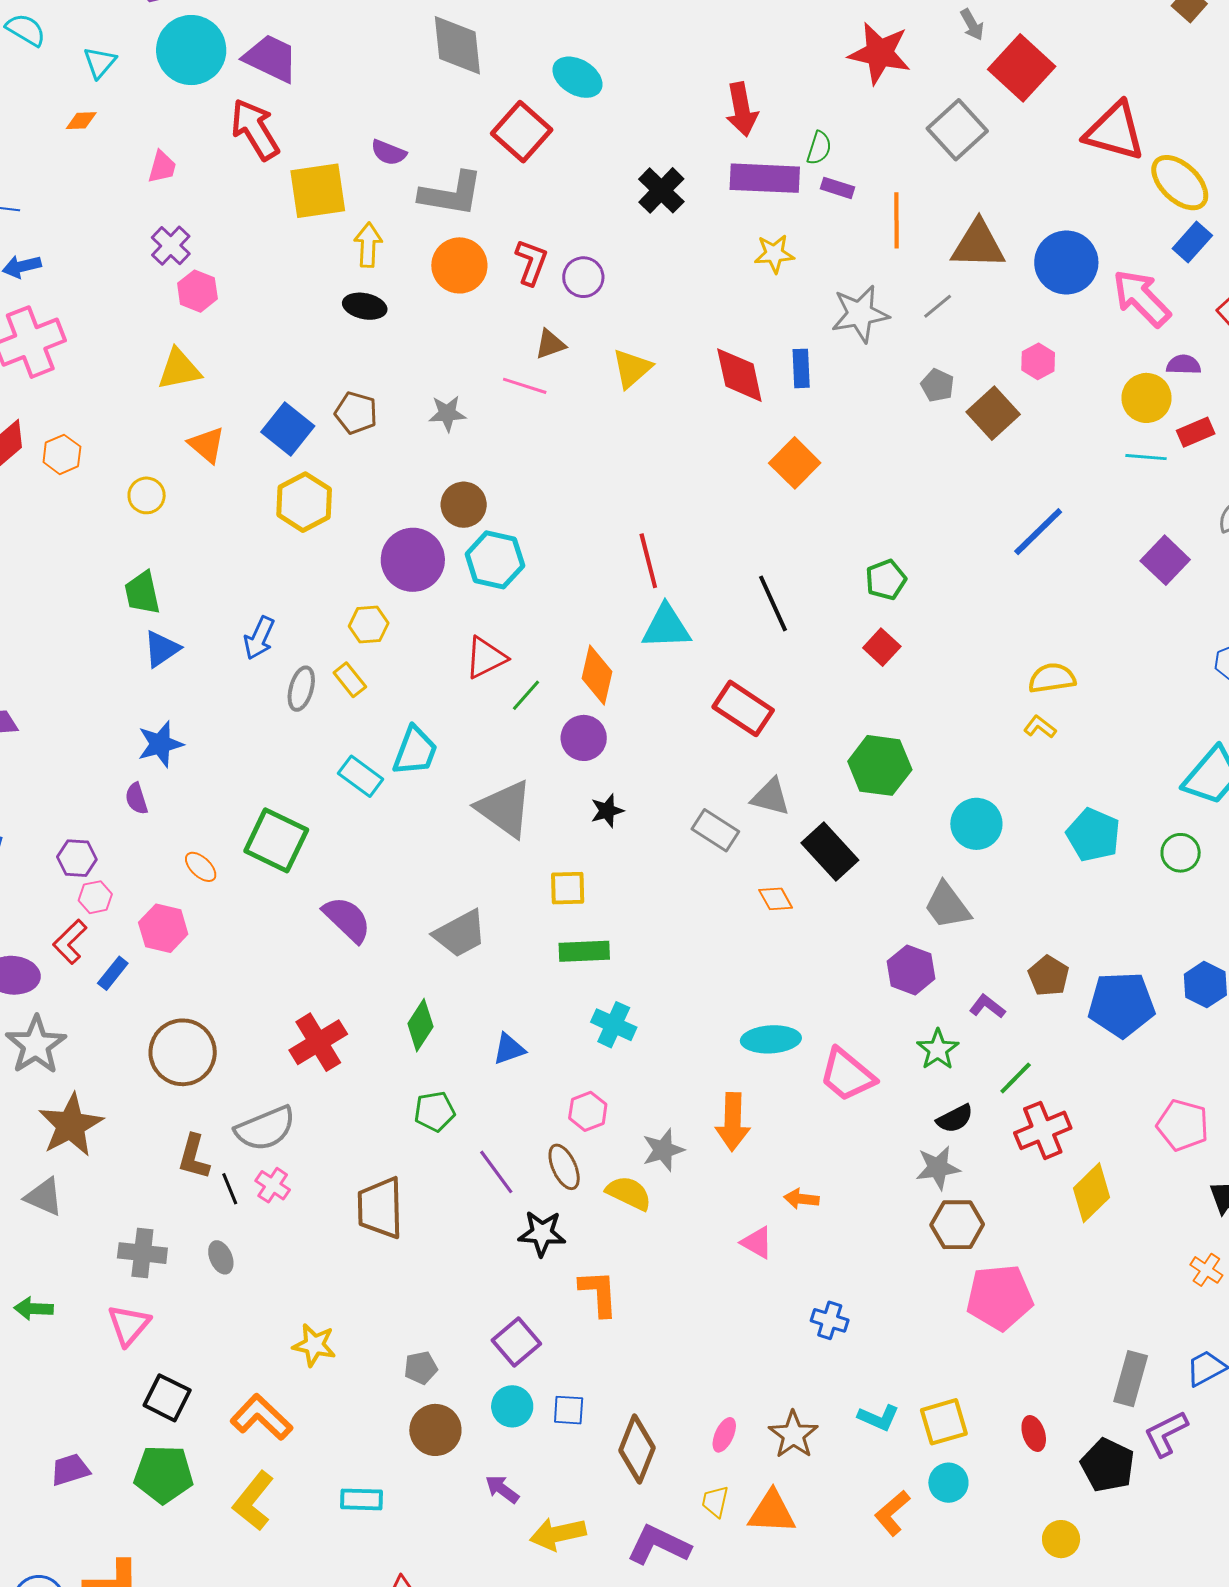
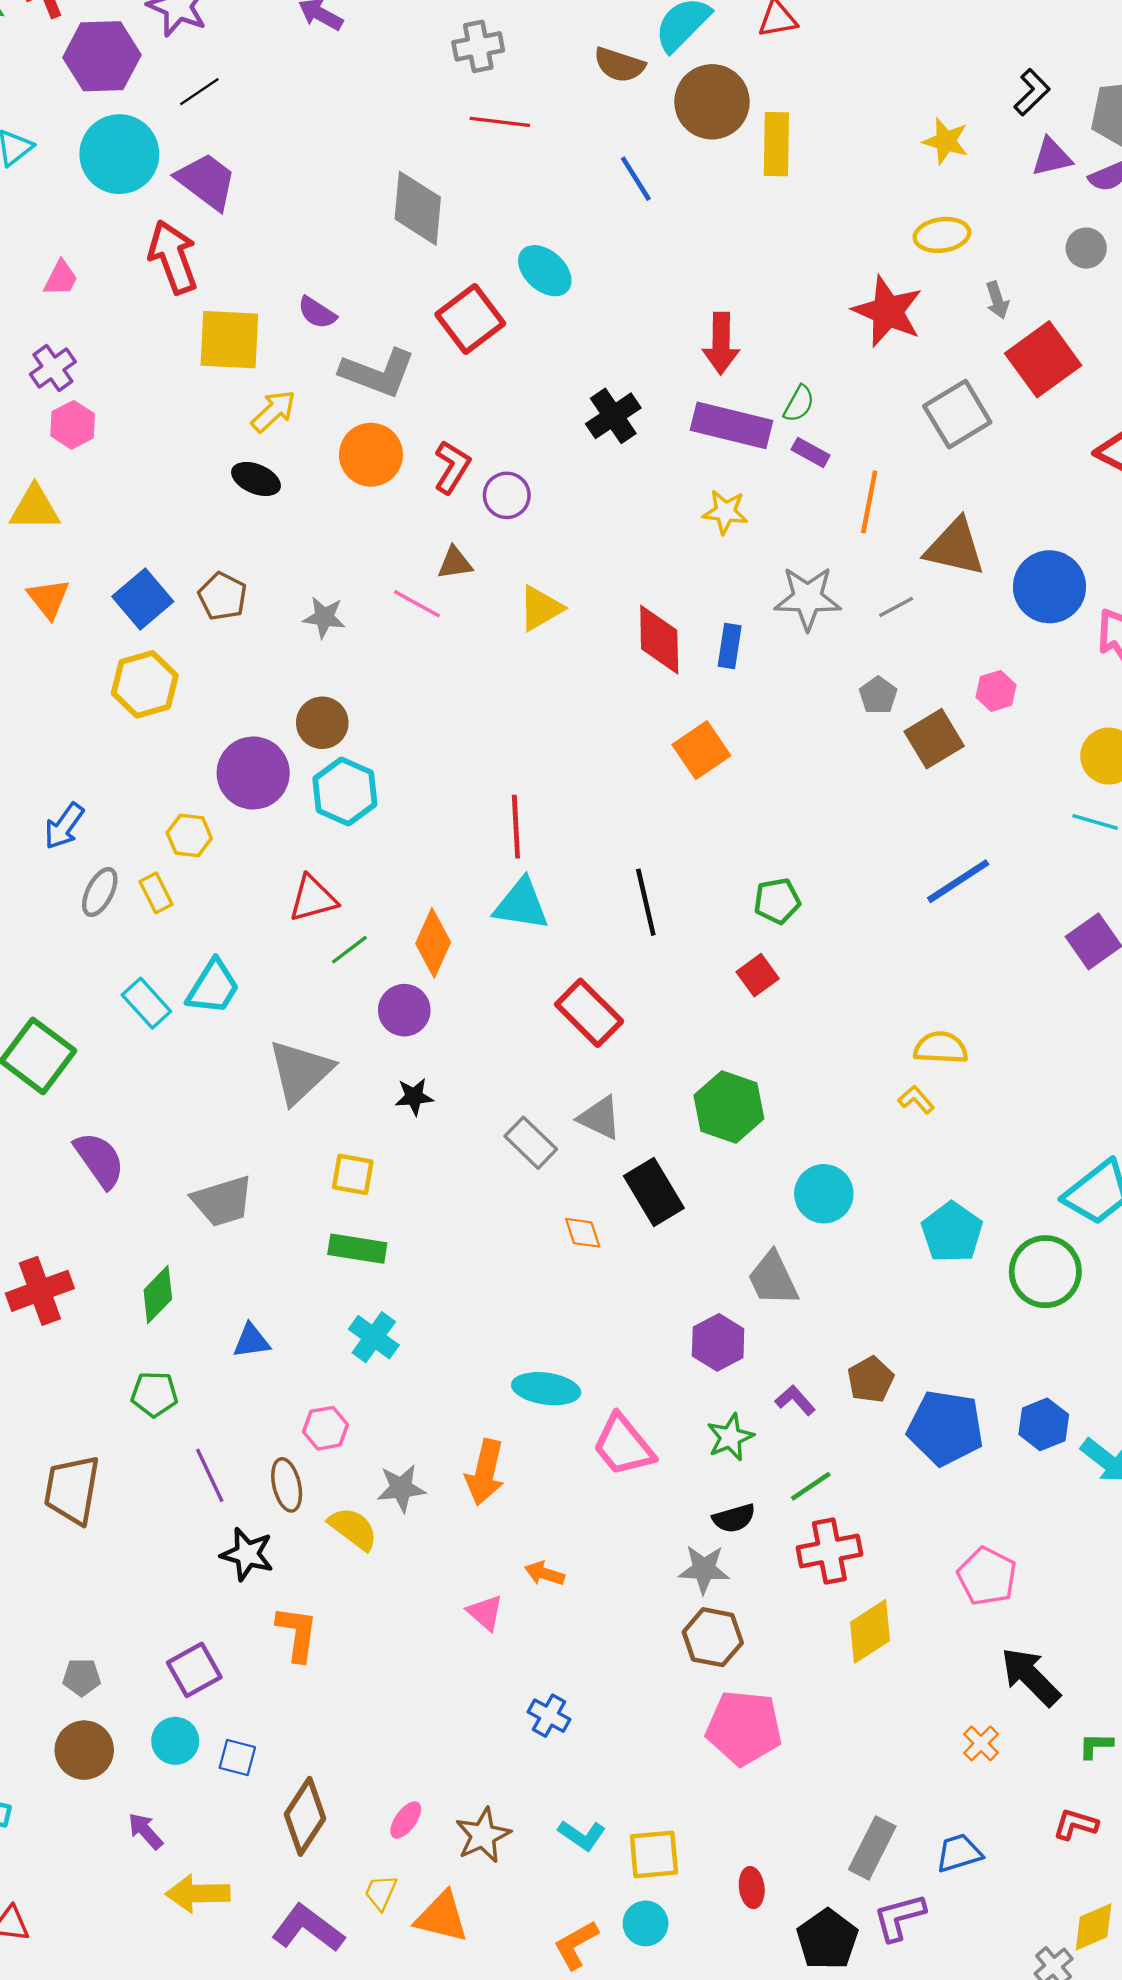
yellow arrow: (368, 245) -> (273, 411), turned 33
gray triangle: (505, 809) -> (300, 1072), turned 30
green circle: (1181, 853) -> (1045, 1272), size x1.6

